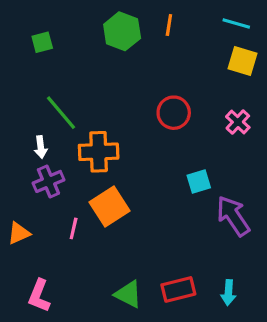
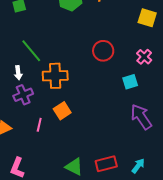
cyan square: (199, 181) -> (130, 82), moved
orange square: (110, 207) -> (62, 111), size x0.7
cyan arrow: (228, 293) -> (138, 166), turned -147

